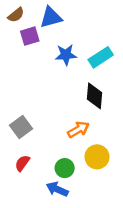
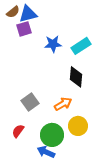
blue triangle: (51, 17) -> (28, 14), moved
gray square: (21, 127) -> (30, 102), moved
green circle: (65, 168) -> (52, 135), size x1.5

